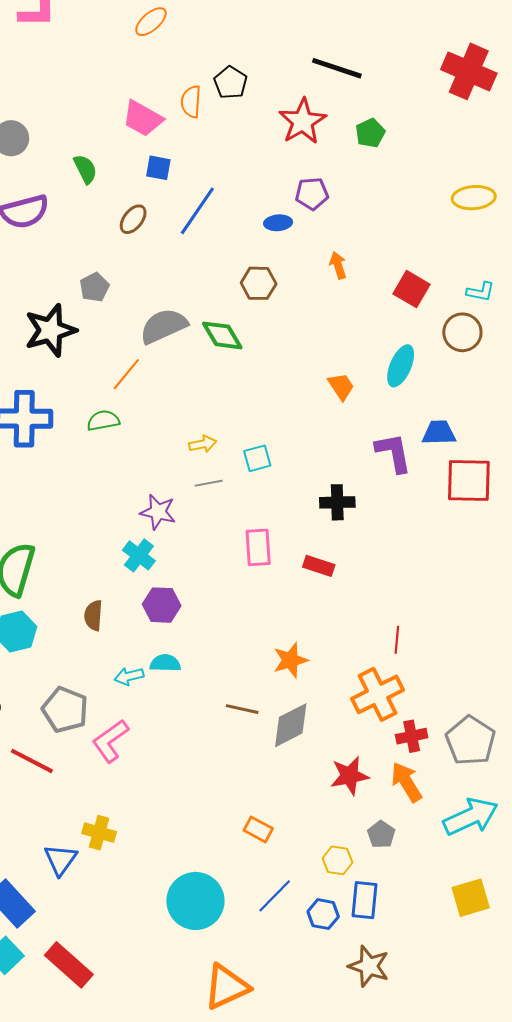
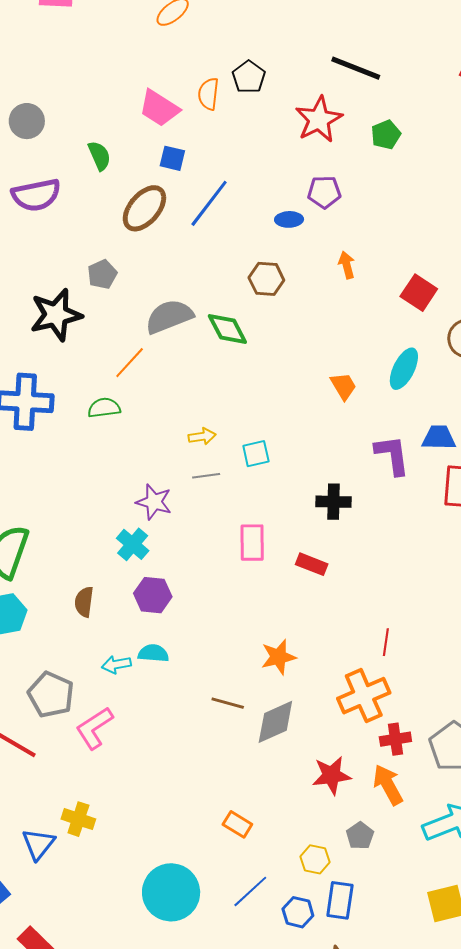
brown ellipse: (133, 219) -> (144, 208), size x1.6

